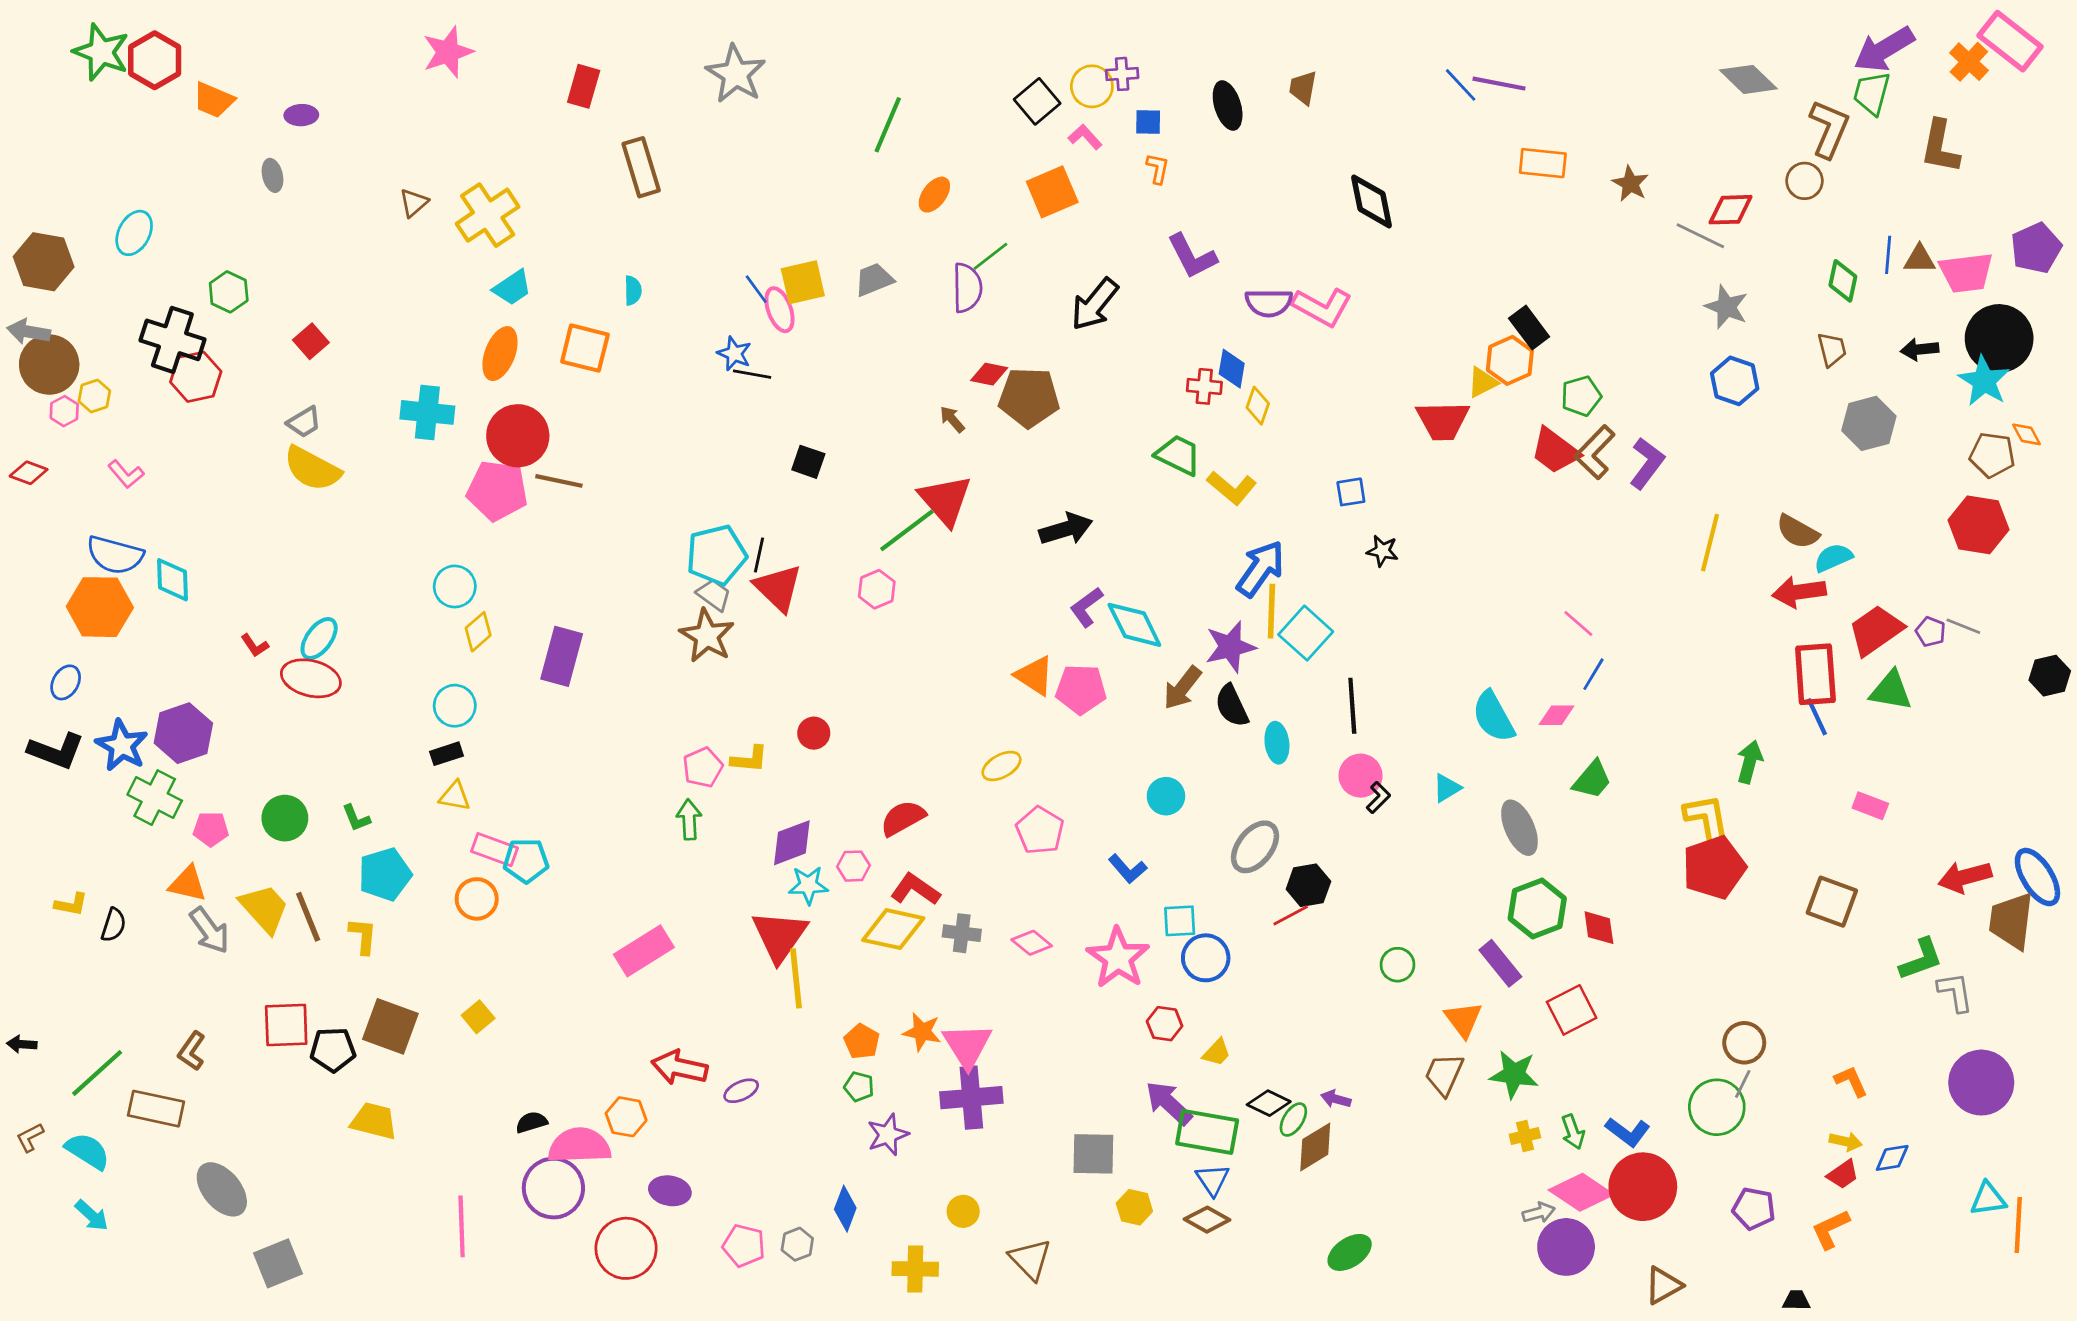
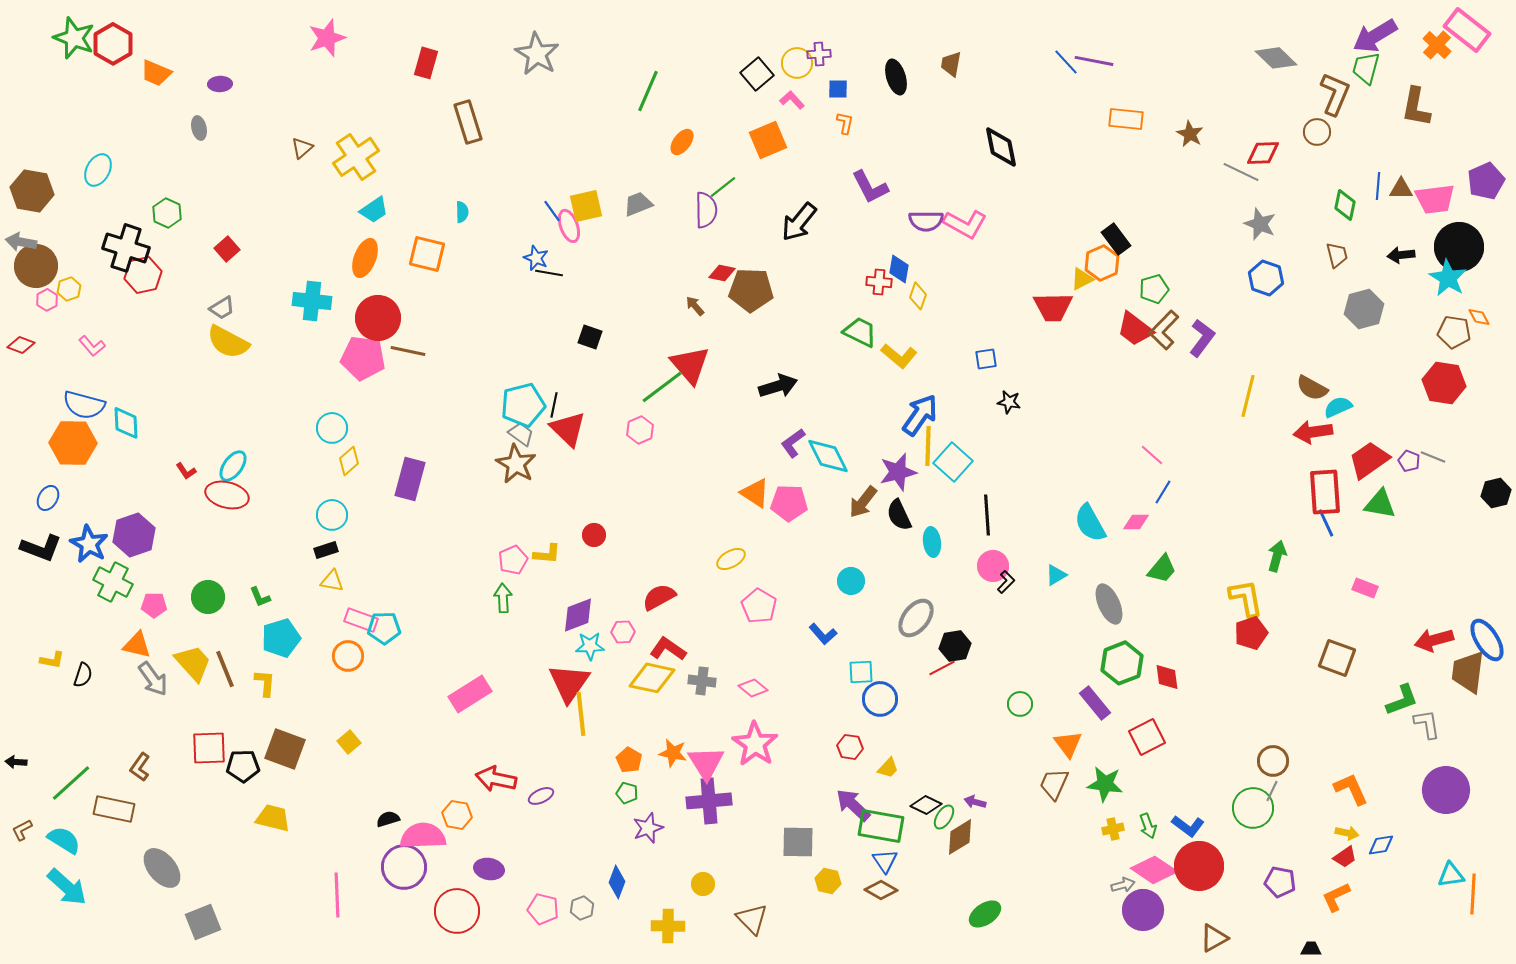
red pentagon: (1714, 867) -> (1251, 633), size x0.7
pink star: (1118, 958) -> (755, 744), moved
orange L-shape: (1851, 1081) -> (1351, 789), size x1.4
cyan arrow: (92, 1215) -> (67, 887), size x1.6

